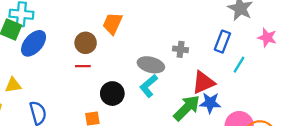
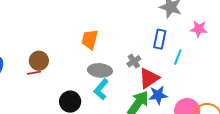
orange trapezoid: (112, 24) -> (90, 39), moved
gray cross: (181, 49) -> (134, 61), moved, turned -32
red line: (83, 66) -> (34, 73), moved

